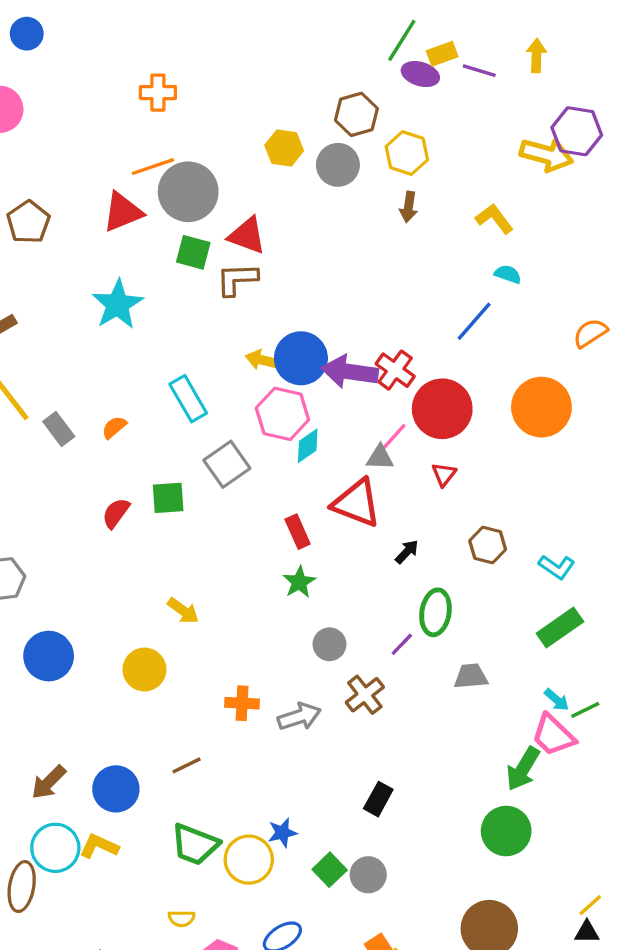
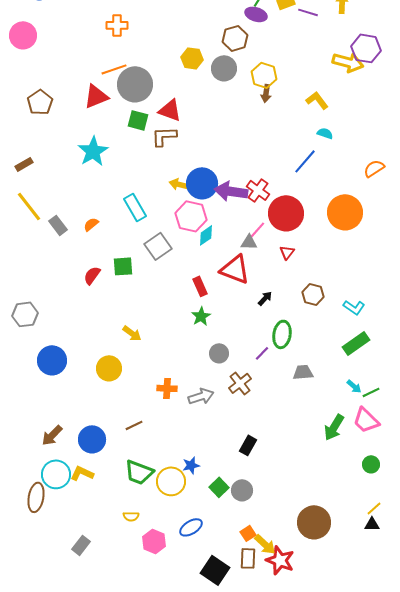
purple ellipse: (420, 74) -> (256, 14), moved
yellow hexagon: (407, 153) -> (264, 75), moved
pink trapezoid: (553, 735) -> (366, 420), moved
green circle: (506, 831) -> (371, 464), moved, size x0.6

